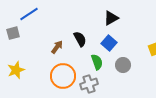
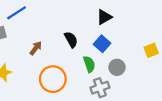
brown arrow: (57, 47) -> (36, 48), moved
gray cross: (89, 84) -> (100, 88), moved

